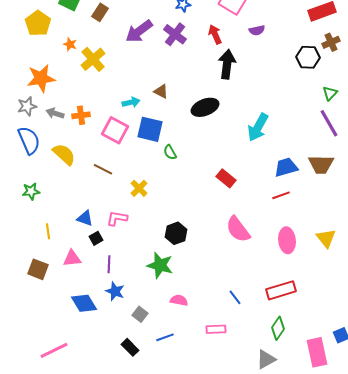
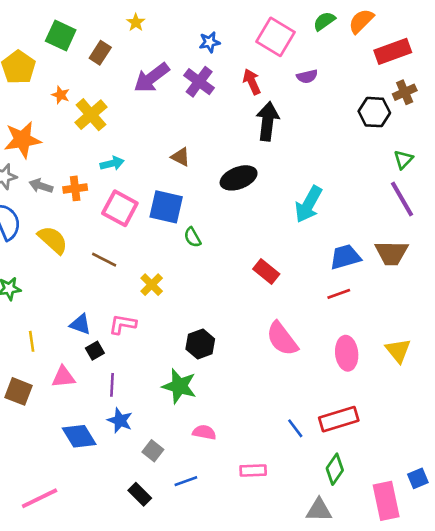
cyan arrow: (131, 102) -> (112, 163), moved
blue line: (235, 297) -> (295, 428), moved
gray triangle: (266, 359) -> (319, 510), turned 30

